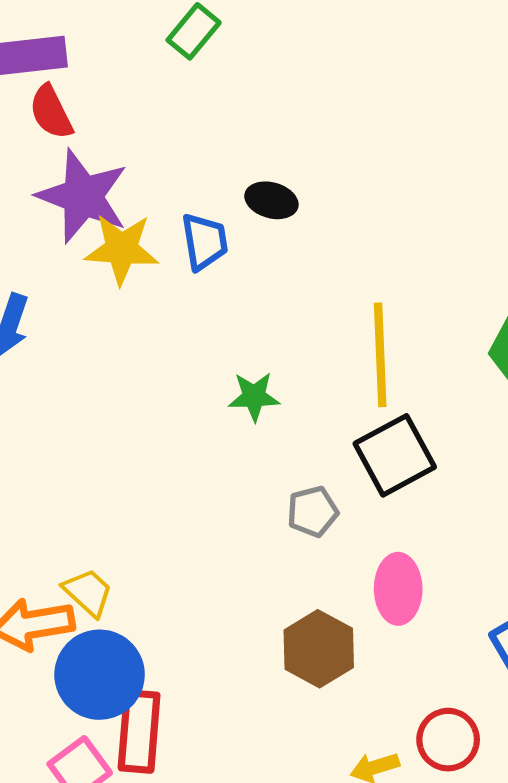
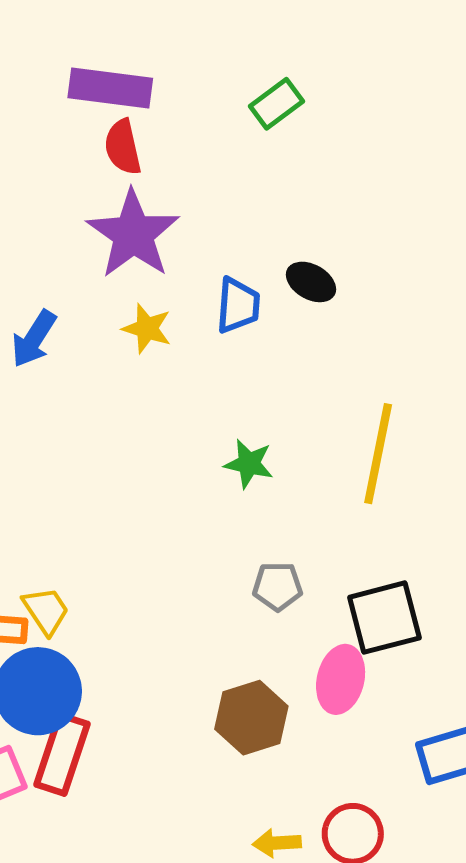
yellow star: (122, 249) -> (147, 328), moved, size x0.7
black square: (395, 455) -> (384, 618), moved

